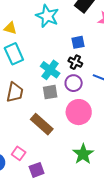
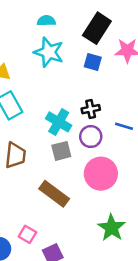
blue square: (78, 42) -> (93, 62), moved, turned 32
black cross: (75, 62) -> (91, 109), turned -32

